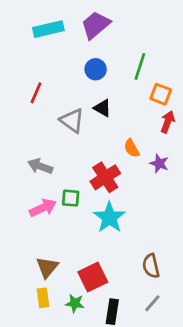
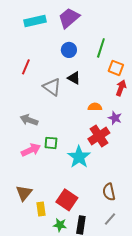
orange semicircle: (132, 148) -> (95, 107), turned 120
red cross: (105, 177) -> (99, 136), moved
brown triangle: (47, 267) -> (24, 193), moved
red square: (93, 277) -> (67, 200), turned -30
yellow rectangle: (43, 298) -> (41, 209), moved
green star: (75, 303) -> (60, 225), moved

